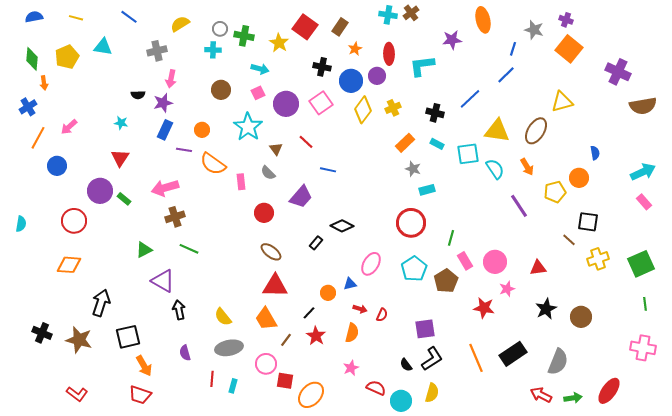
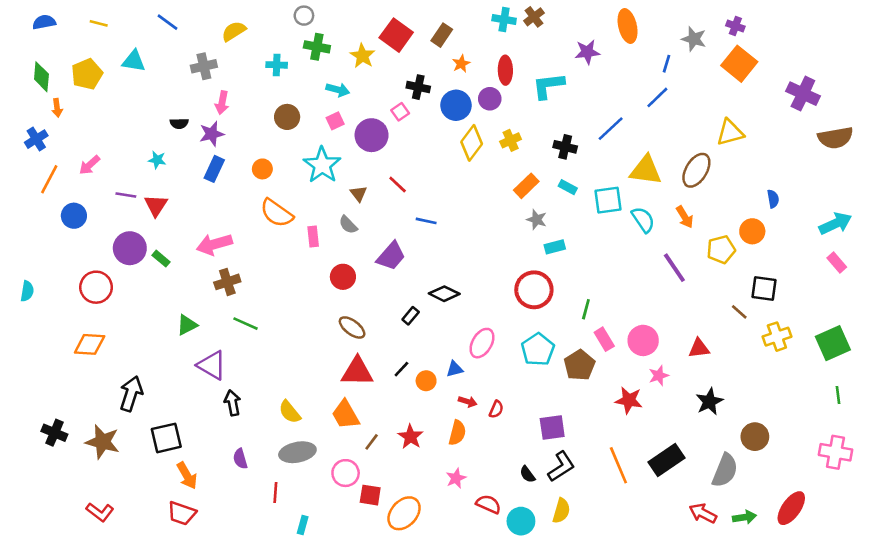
gray circle: (220, 29) -> (304, 16), moved
pink square: (321, 103) -> (400, 112), moved, size x0.6
purple line: (184, 150) -> (126, 195), moved
black line: (309, 313) -> (401, 369), moved
brown circle: (581, 317) -> (755, 437), moved
cyan rectangle: (233, 386) -> (303, 525), moved

